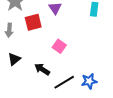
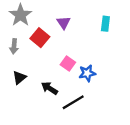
red square: (33, 22) -> (40, 38), turned -36
blue star: (89, 81) -> (87, 73), moved

